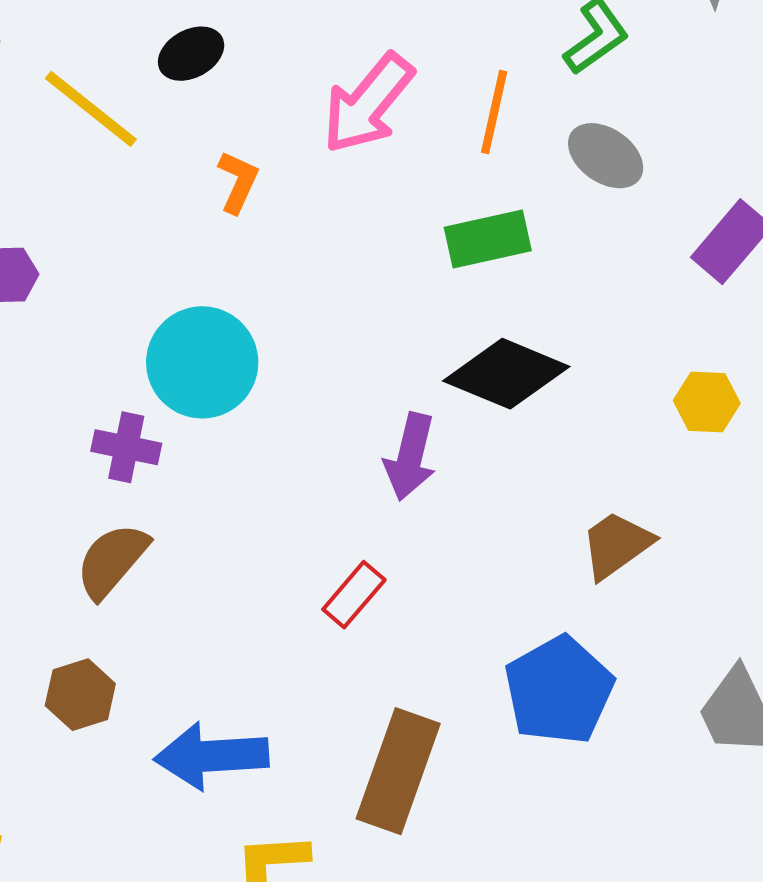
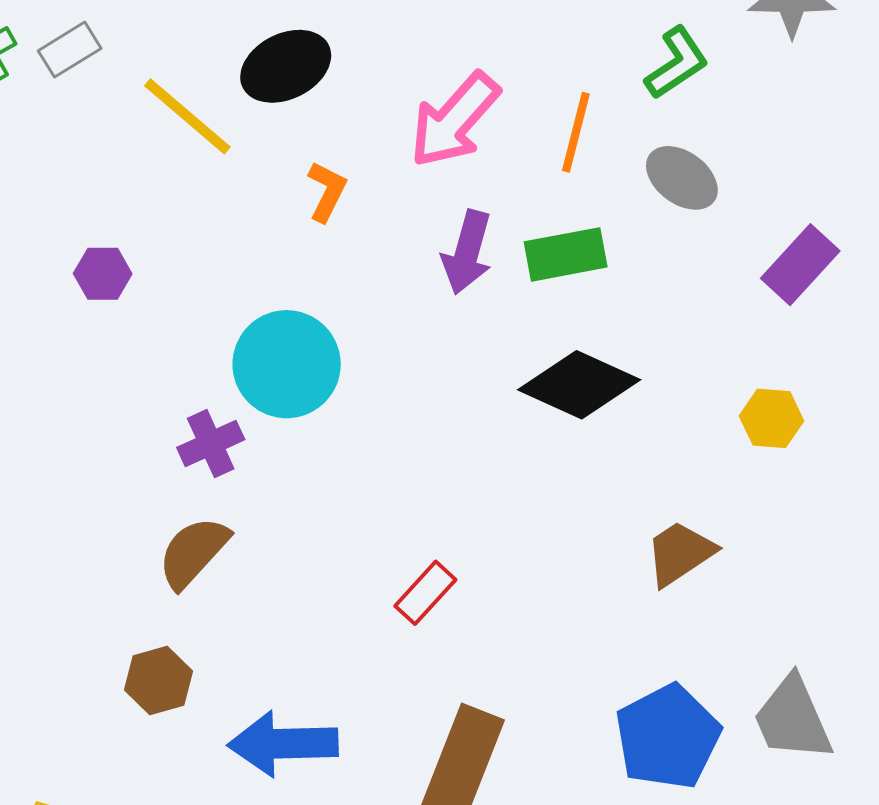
black ellipse: (191, 54) -> (286, 66), size x1.4
purple cross: (126, 447) -> (211, 444), turned -38
purple arrow: (410, 457) -> (467, 252), moved
blue pentagon: (559, 690) -> (668, 737), moved

